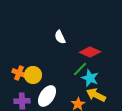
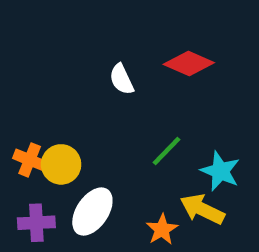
red diamond: (90, 52) -> (189, 64), moved
cyan star: (90, 78) -> (220, 171), moved

